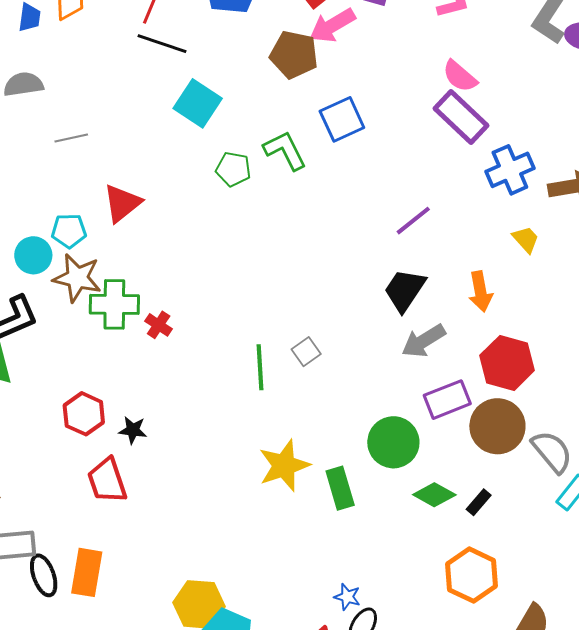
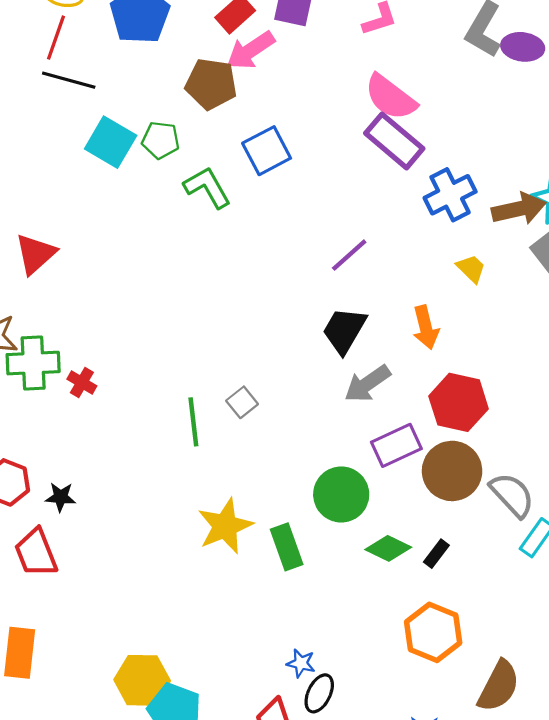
pink semicircle: (460, 76) -> (390, 97), size x1.4
green pentagon: (233, 169) -> (161, 140), moved

